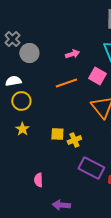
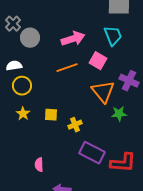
pink arrow: (72, 54) -> (73, 39), size x1.6
yellow square: (57, 134) -> (51, 115), moved

